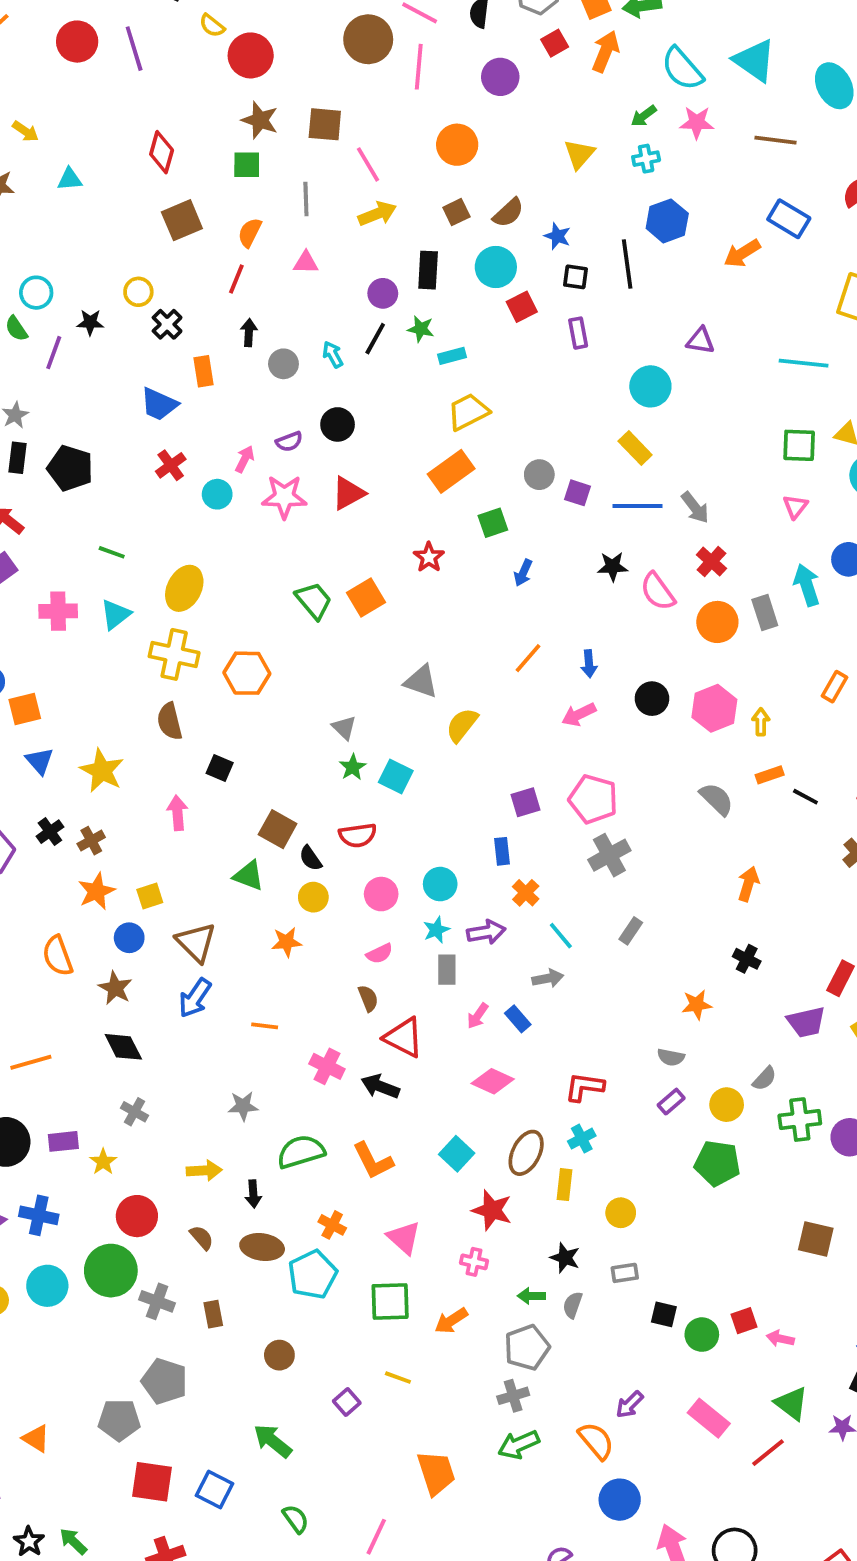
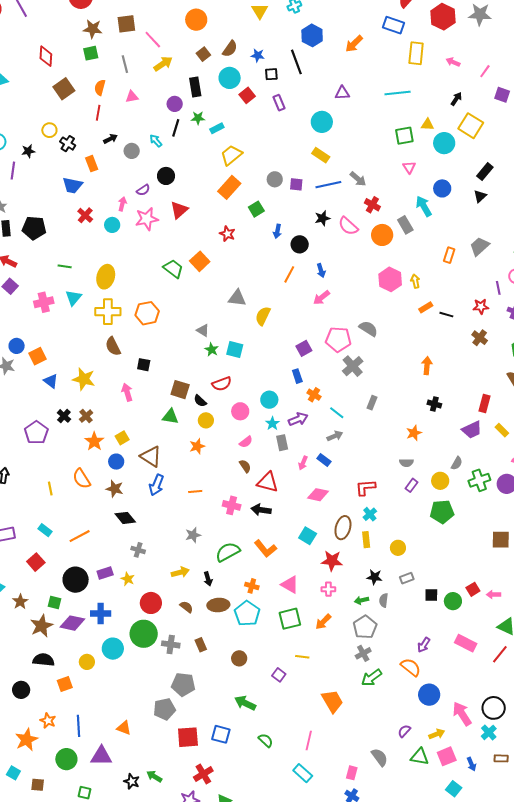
blue rectangle: (789, 219) -> (393, 25), moved
black arrow: (249, 333) -> (110, 139), turned 72
black circle: (652, 699) -> (300, 244), moved
gray semicircle: (717, 799) -> (368, 329), moved

